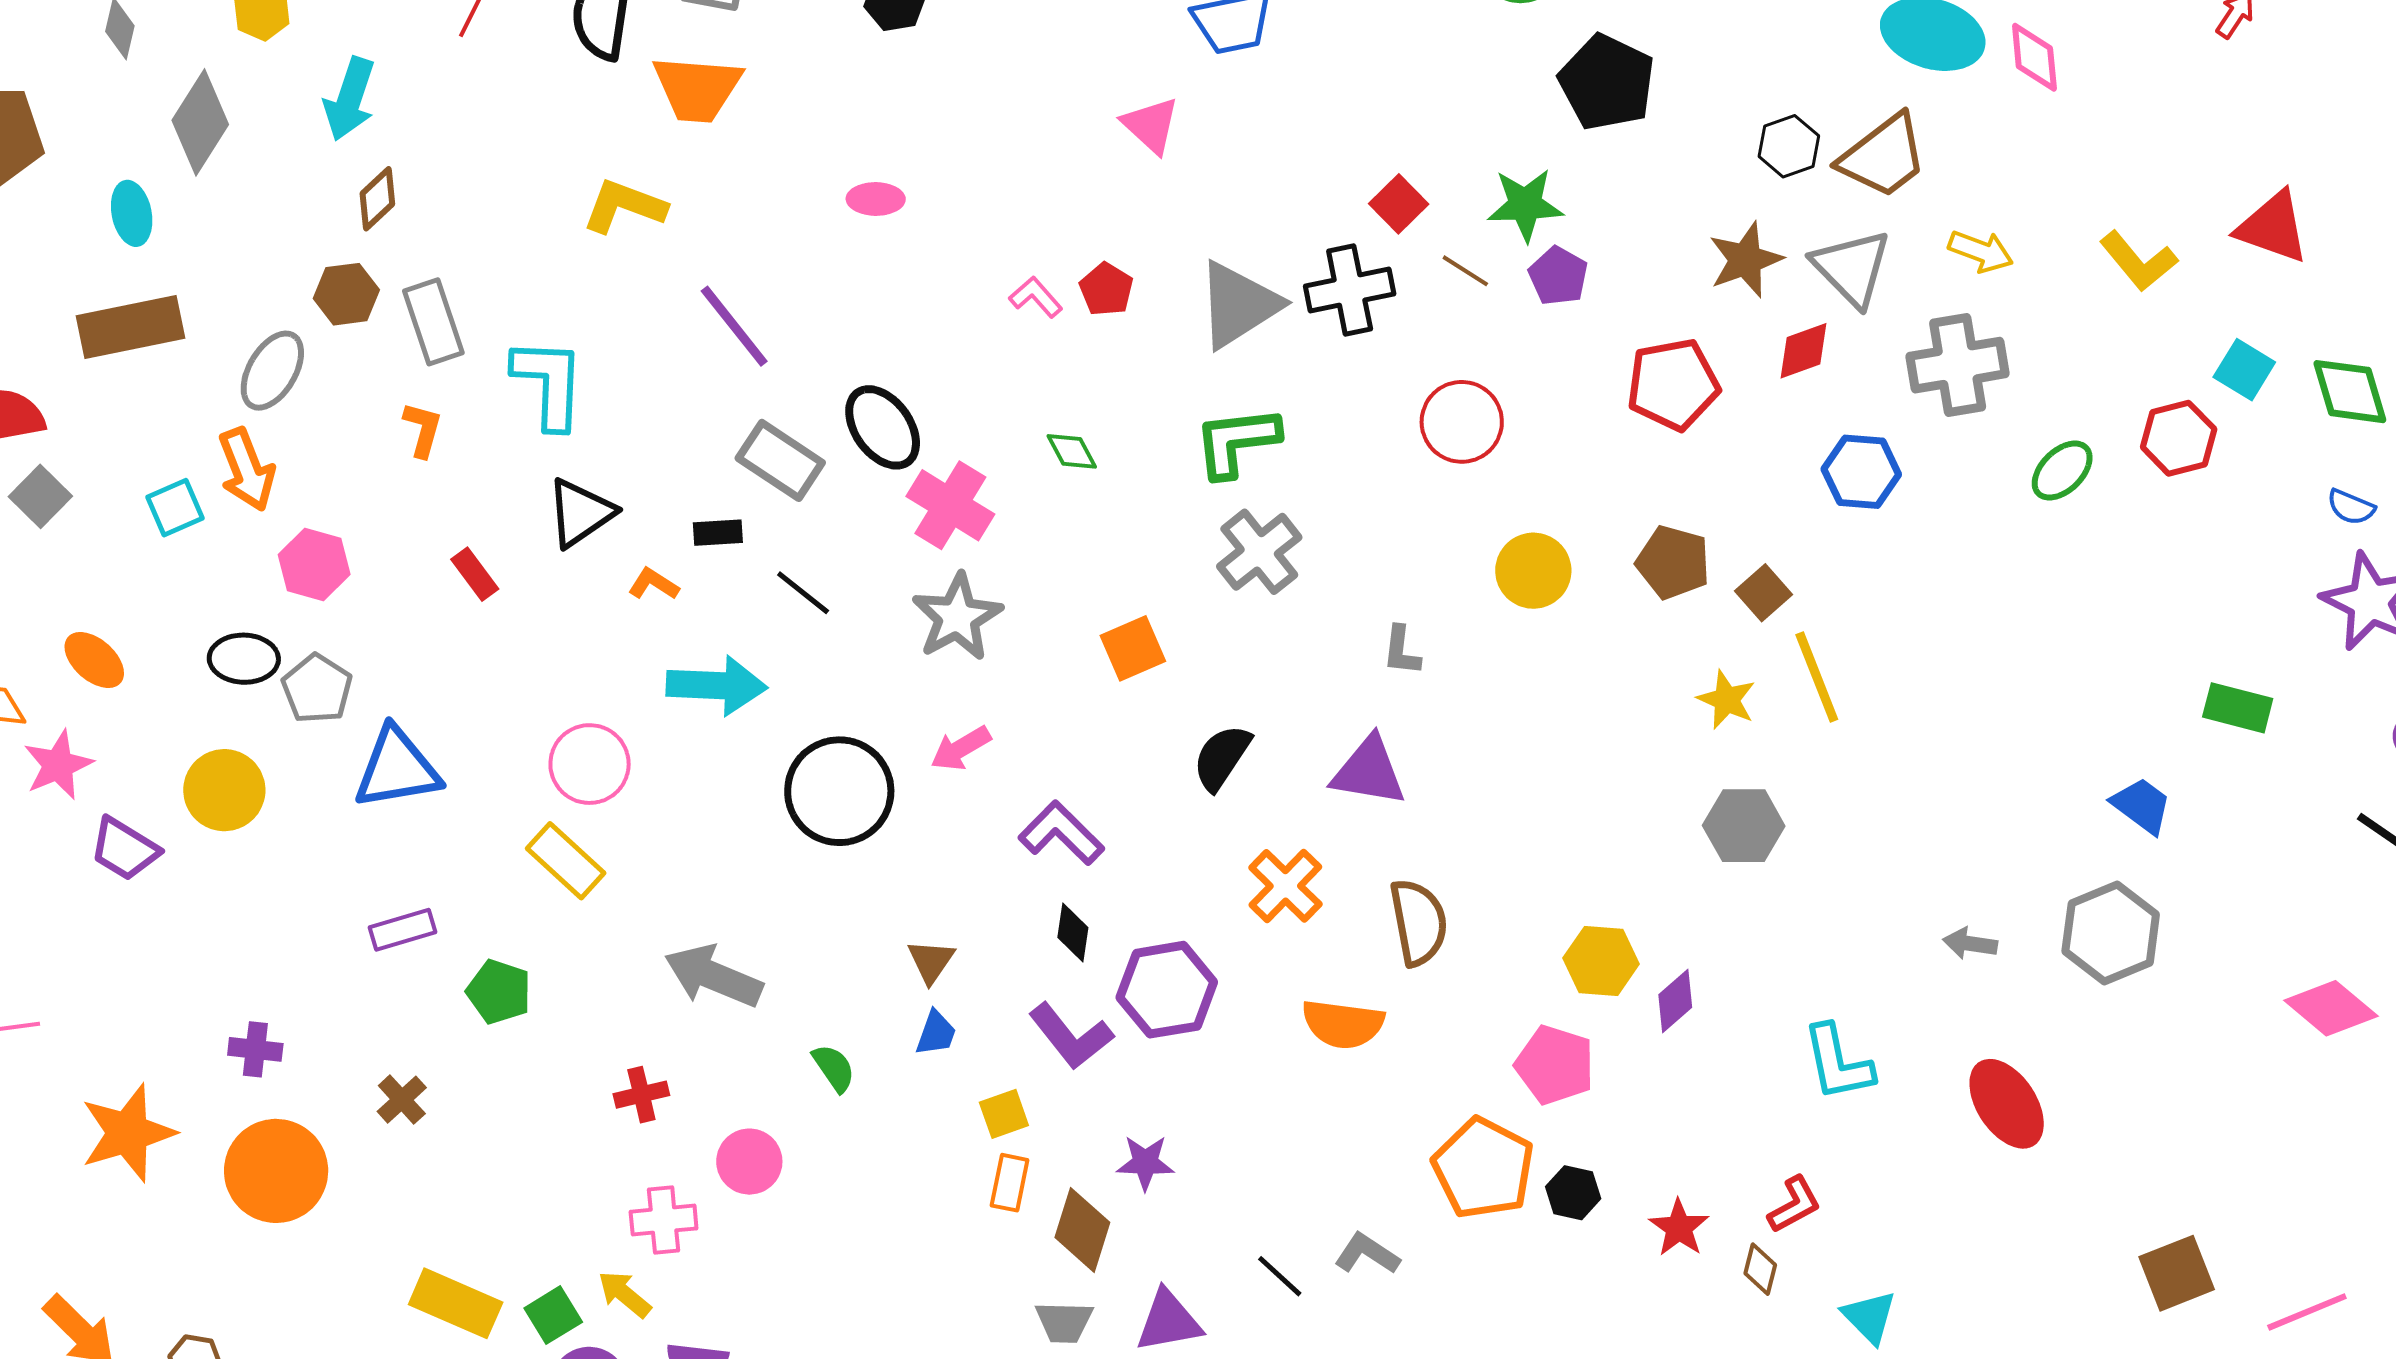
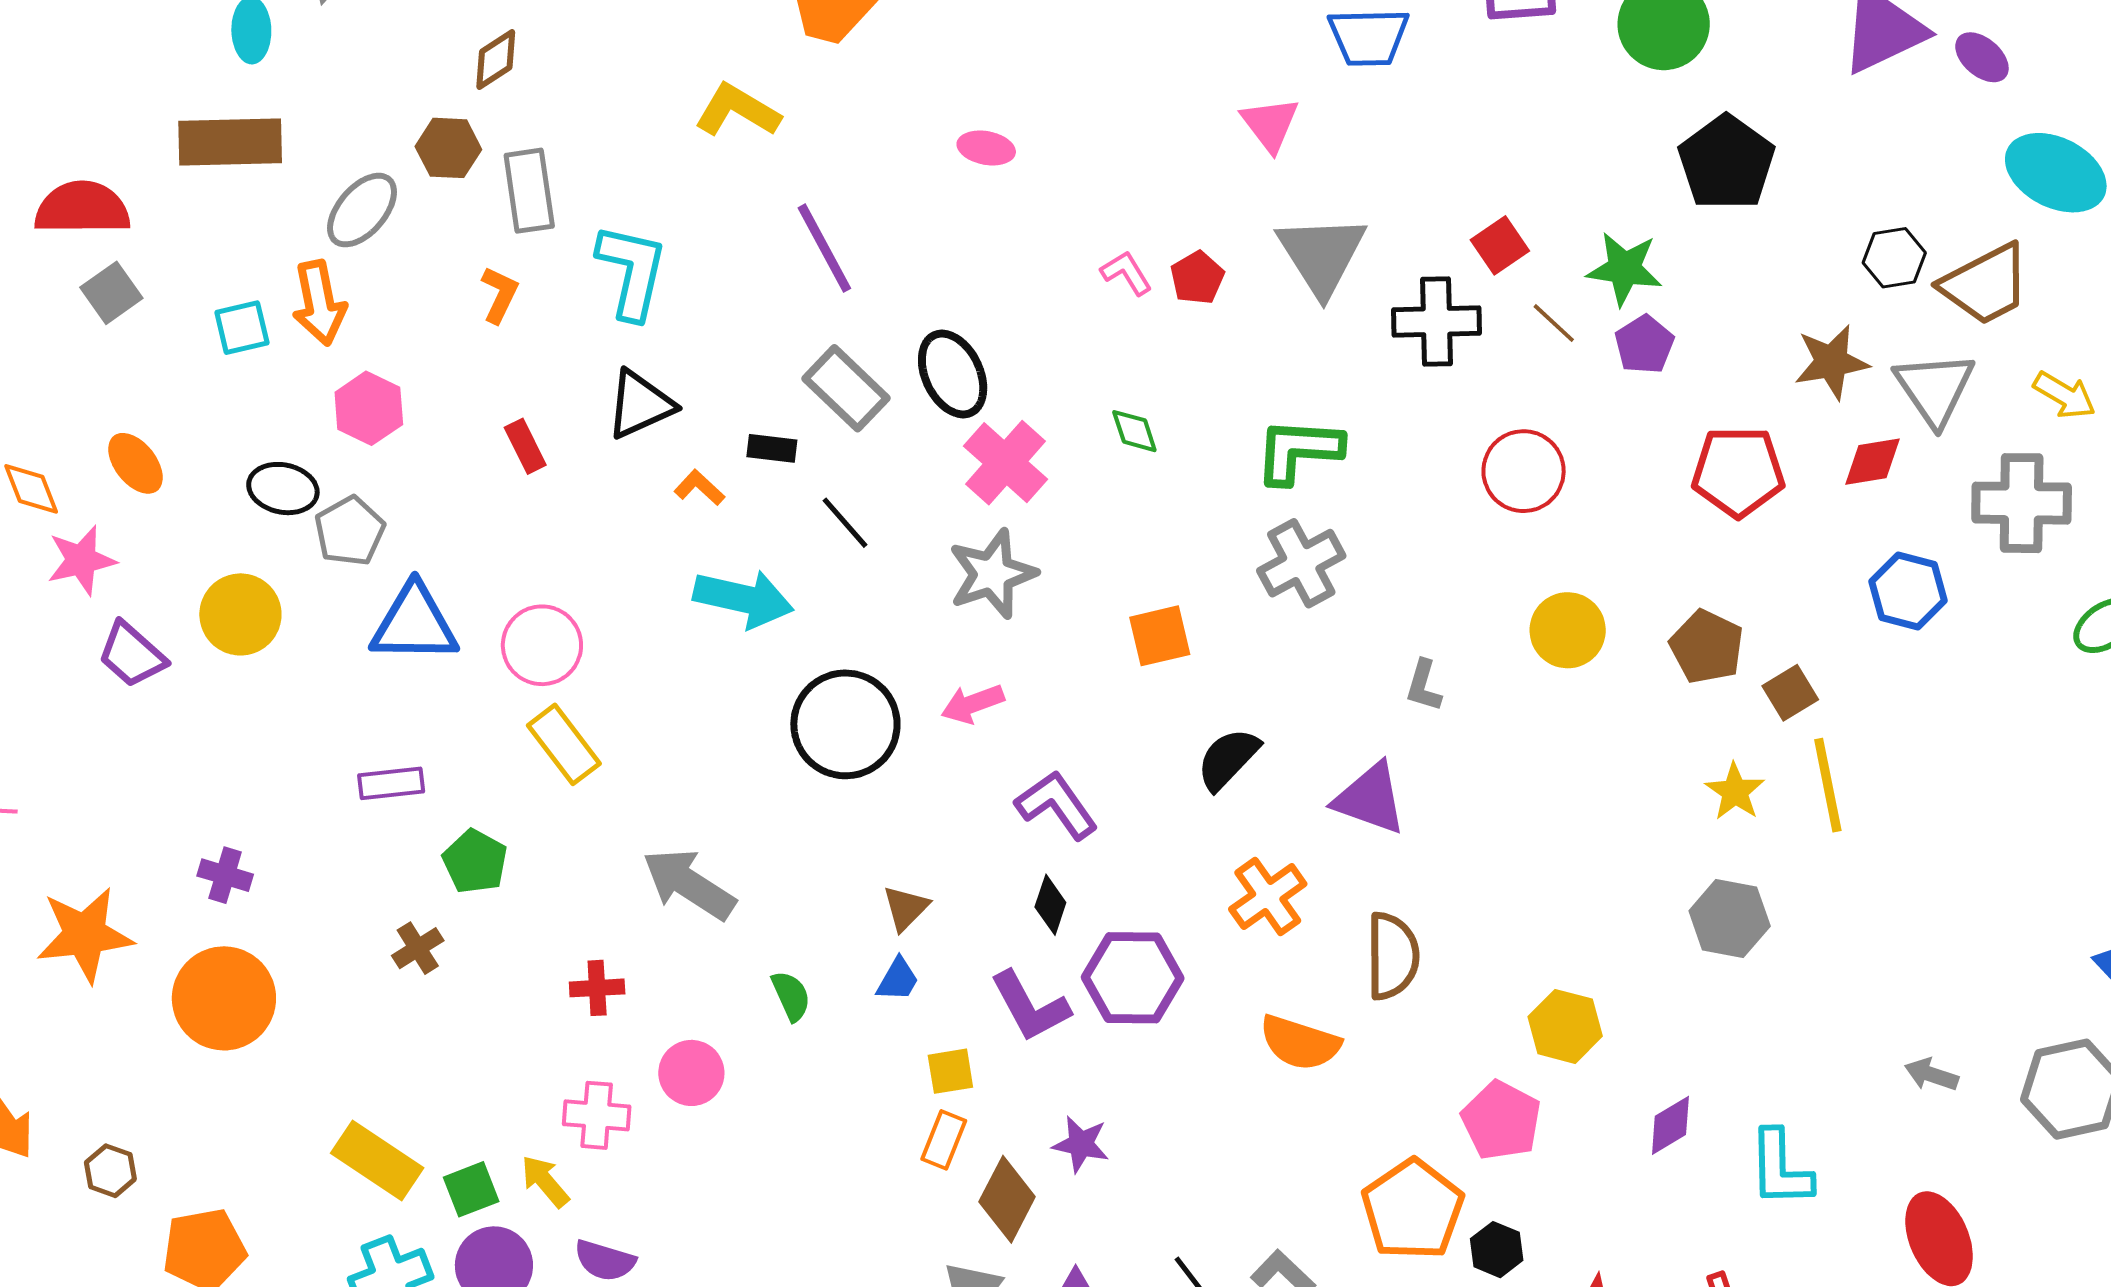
gray triangle: (1238, 305) -> (1322, 255), moved, turned -40
pink circle: (590, 764) -> (542, 645), moved
purple diamond: (1675, 1001) -> (1670, 1125), moved
brown cross: (402, 1100) -> (418, 948), moved

